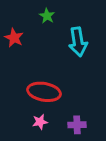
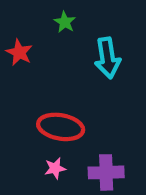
purple cross: (77, 125) -> (106, 172), size x1.4

